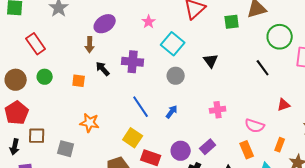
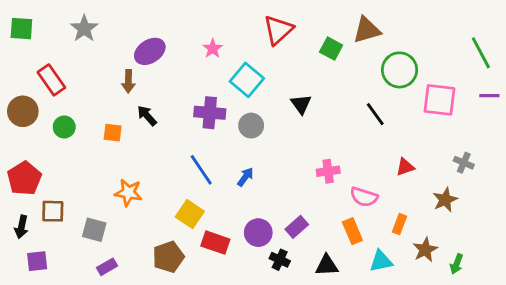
green square: (232, 22) -> (331, 49), turned 35
purple cross: (133, 62) -> (210, 113), moved
brown circle: (16, 80) -> (23, 111), moved
pink cross: (218, 110) -> (328, 171), moved

